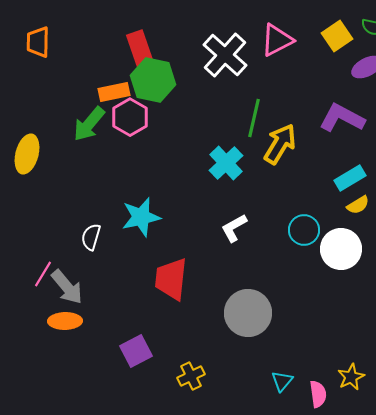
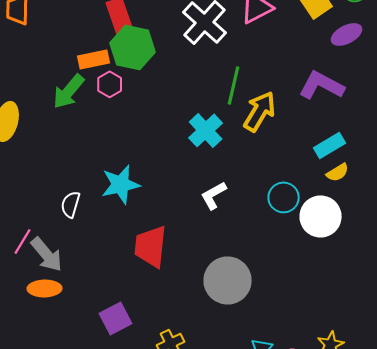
pink hexagon: (130, 117) -> (110, 84), size x0.7

